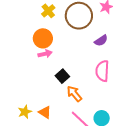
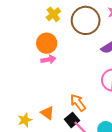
black square: (62, 76) -> (72, 120), moved
orange triangle: (45, 112) -> (47, 113), moved

